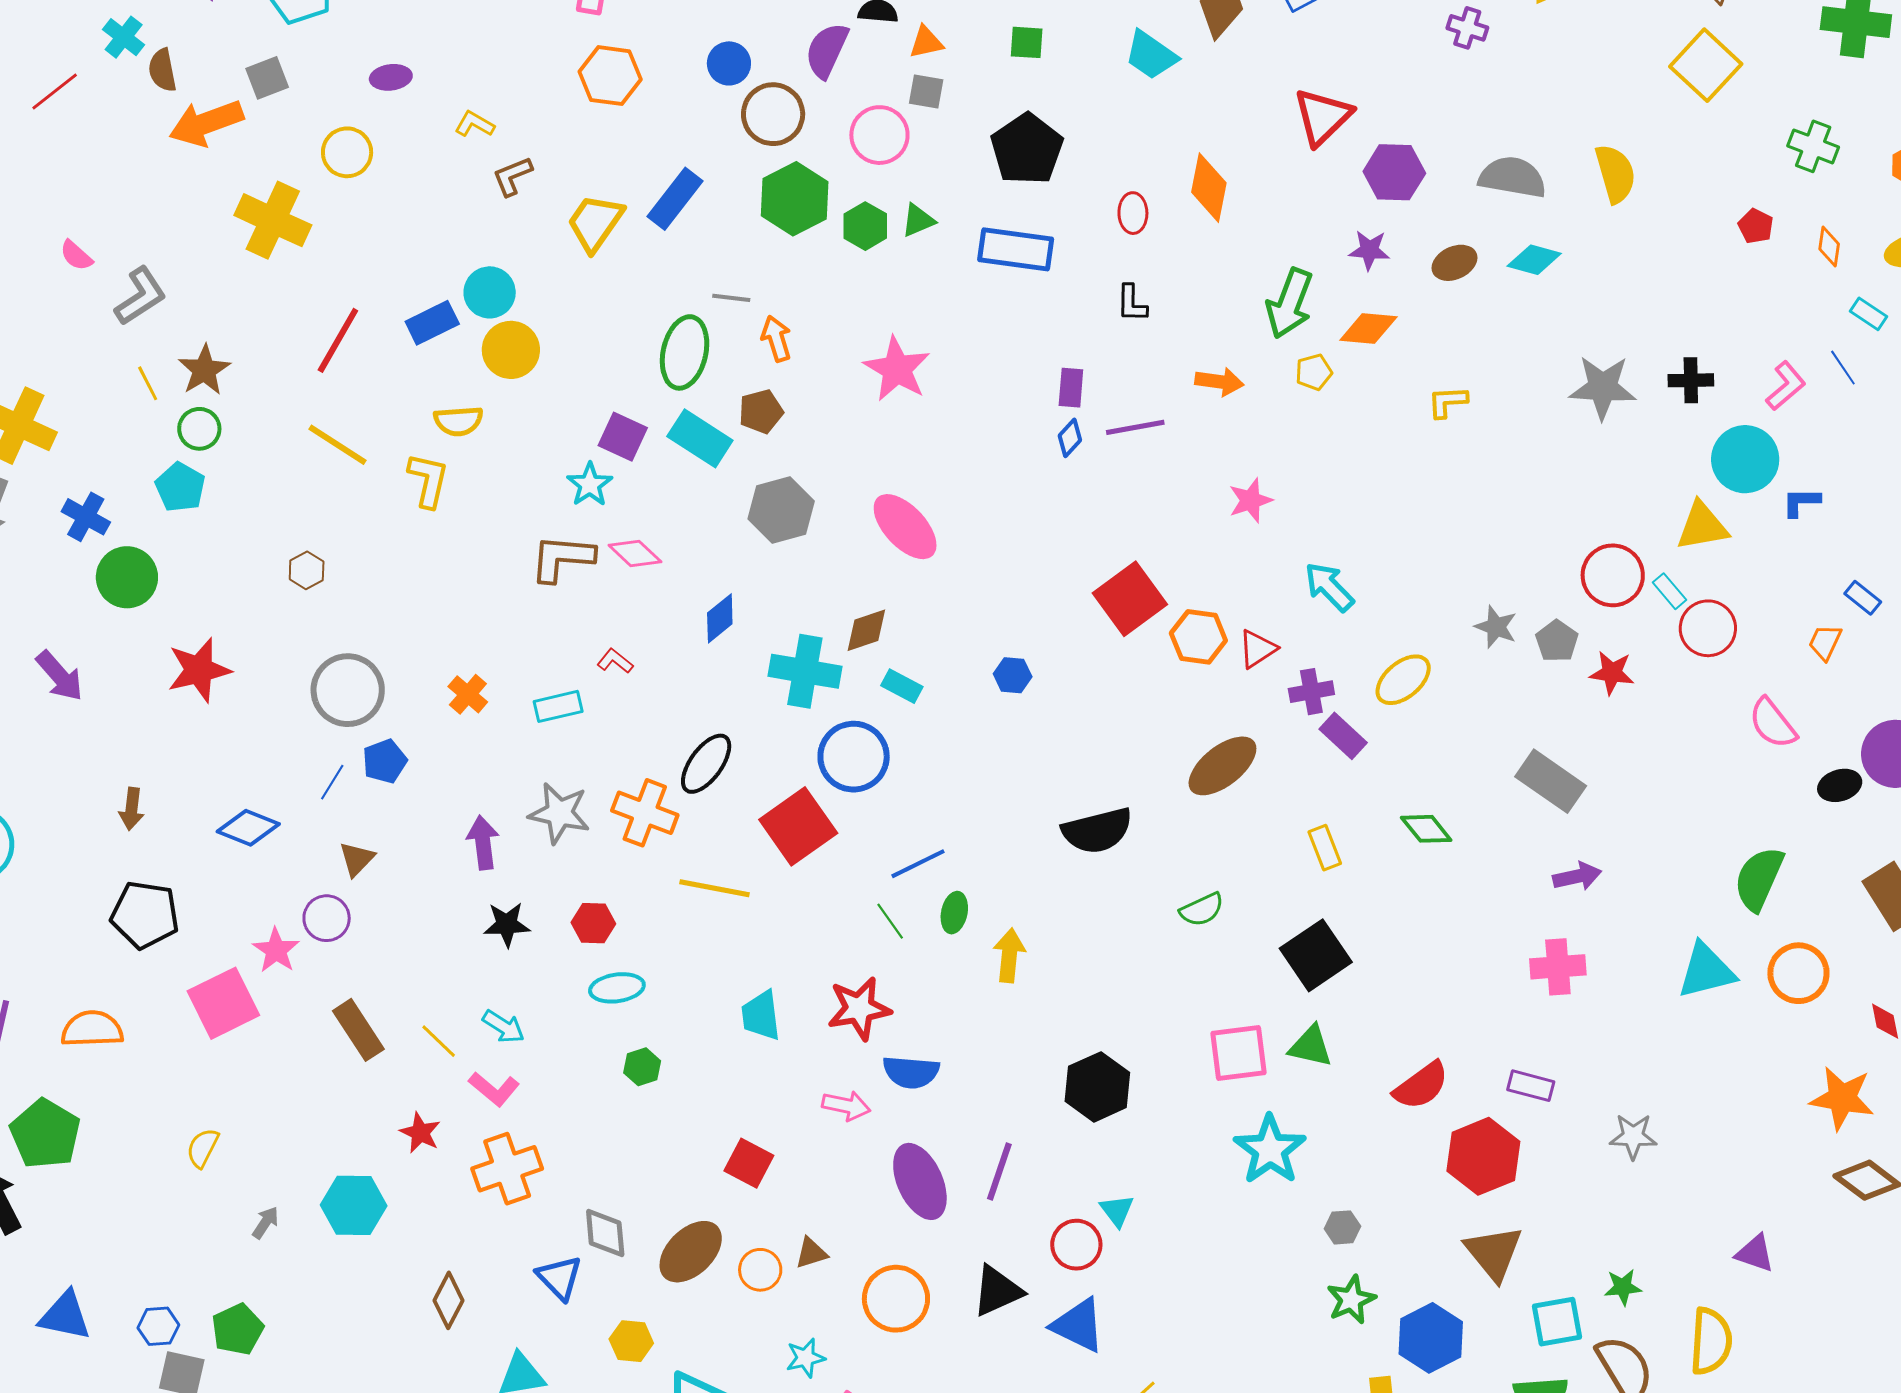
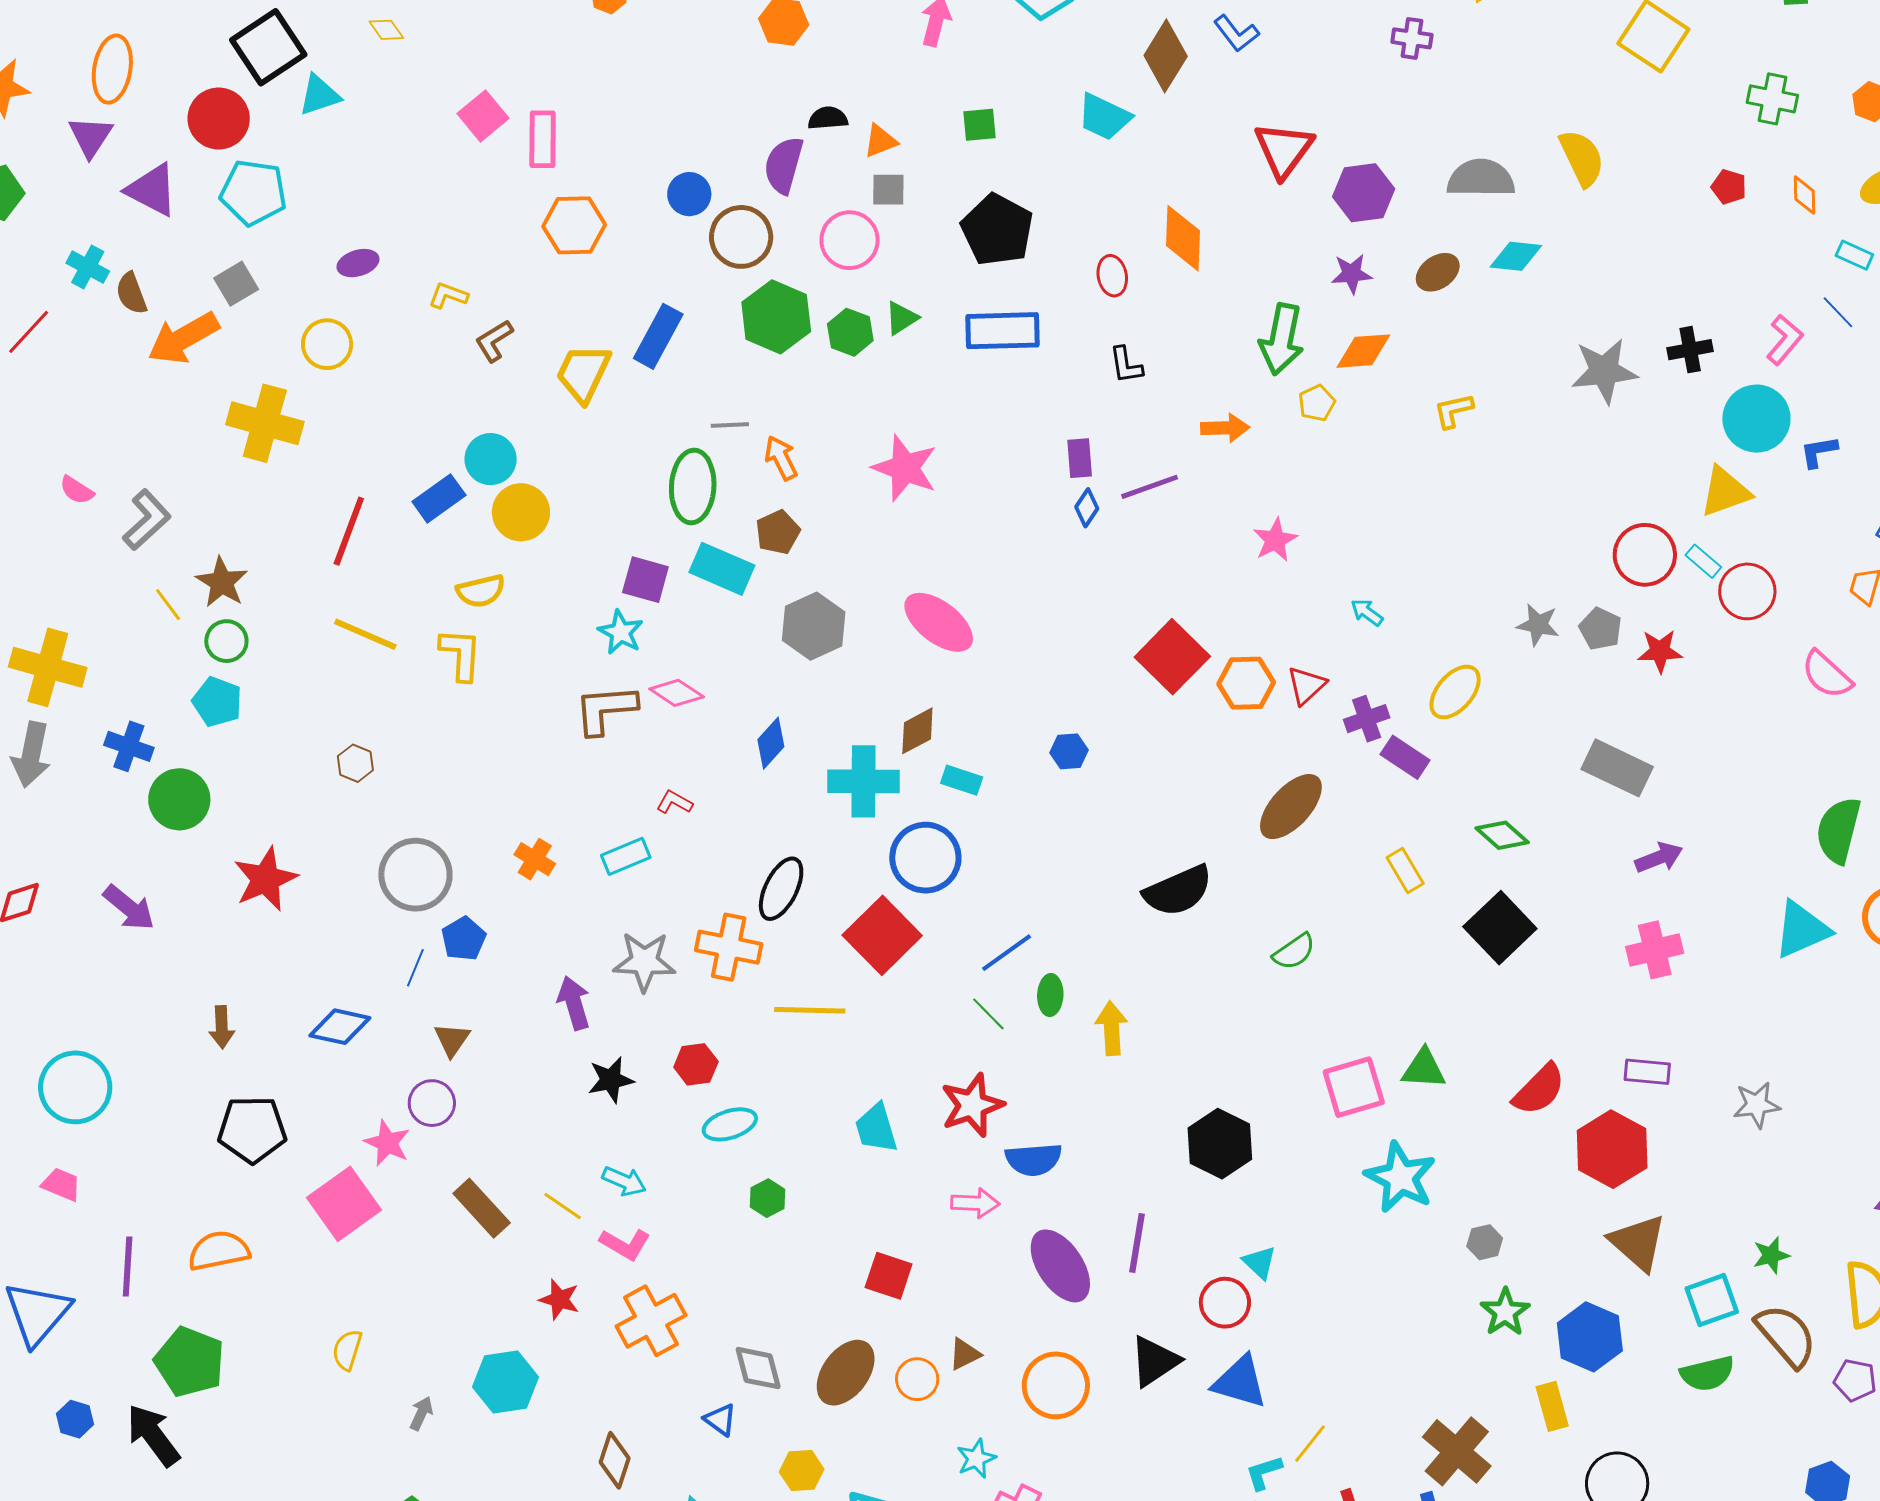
cyan arrow: (1329, 587) -> (1367, 612), size x0.6
black square: (1316, 955) -> (1500, 928), moved
blue triangle: (559, 1278) -> (720, 1420), size x0.7

